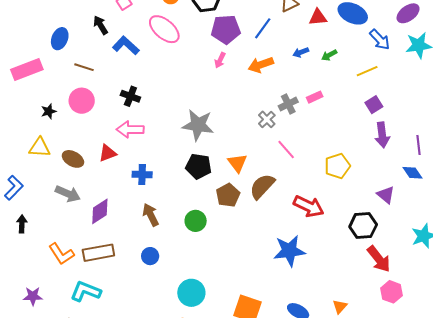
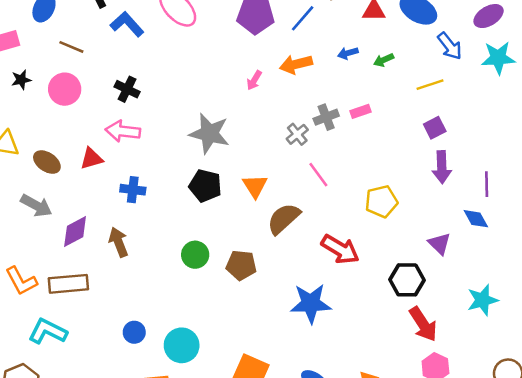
pink arrow: (220, 60) -> (254, 80), moved
black star: (49, 111) -> (21, 80), moved
brown pentagon: (228, 195) -> (241, 265), moved, turned 30
brown arrow: (151, 215) -> (119, 242), moved
blue circle: (150, 256) -> (134, 332), moved

